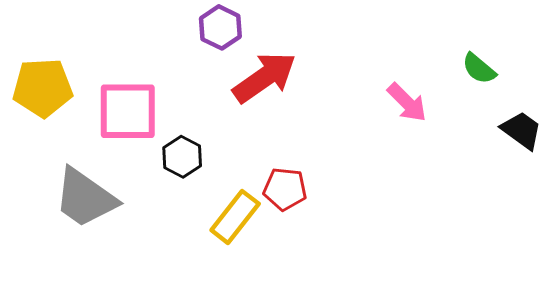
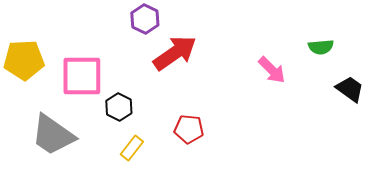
green semicircle: (479, 69) -> (321, 47), turned -45
yellow rectangle: (235, 217) -> (132, 148), moved, size x0.7

